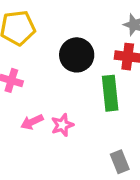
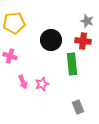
pink arrow: (32, 122) -> (23, 82), turned -88

